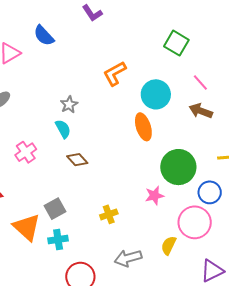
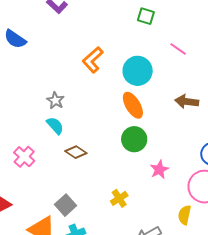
green square: (176, 43) -> (146, 16), size x0.7
brown arrow: (201, 111) -> (187, 102), moved
green circle: (178, 167) -> (134, 139), moved, size x0.7

